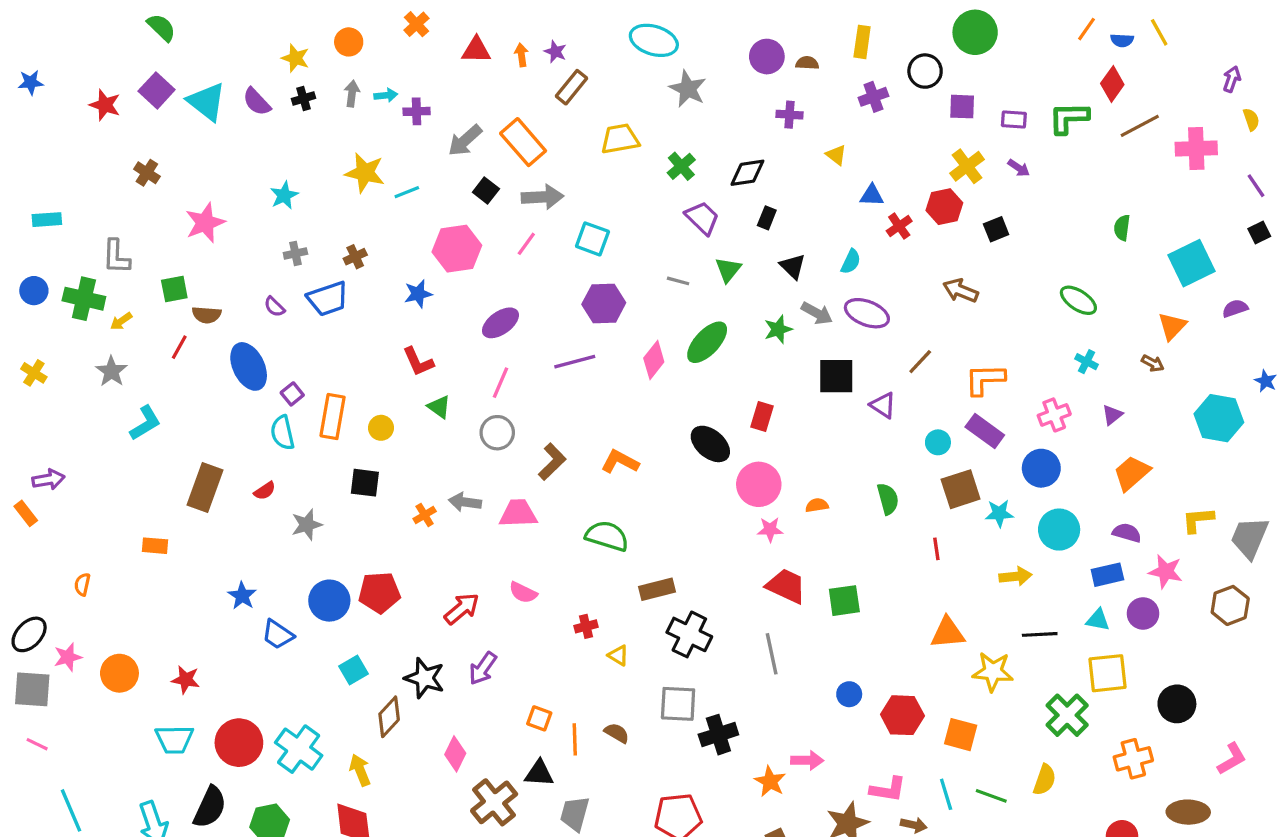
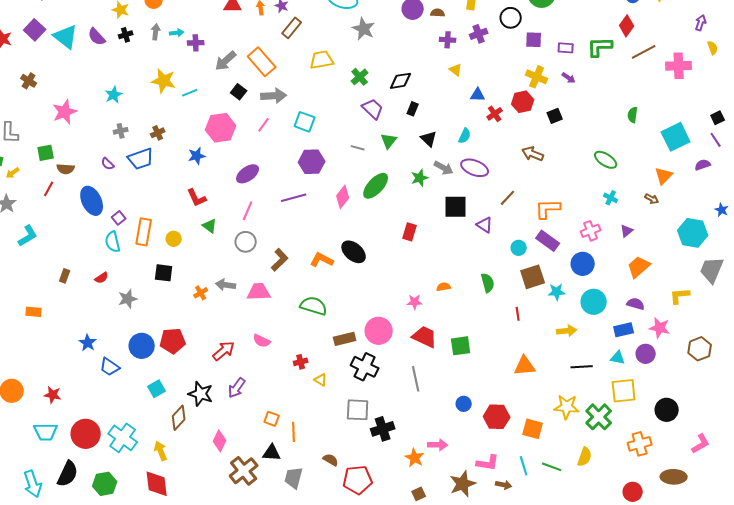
purple cross: (789, 115) -> (448, 40), moved
yellow cross: (967, 166) -> (537, 77), turned -30
purple line: (1256, 186) -> (716, 140), moved
black ellipse: (710, 444) -> (354, 252), moved
pink circle: (759, 484) -> (379, 331), moved
brown rectangle: (205, 488) -> (65, 276), size x0.5
gray trapezoid: (1250, 538) -> (712, 270), moved
yellow star: (993, 672) -> (567, 407), moved
brown semicircle: (617, 733) -> (331, 460), moved

